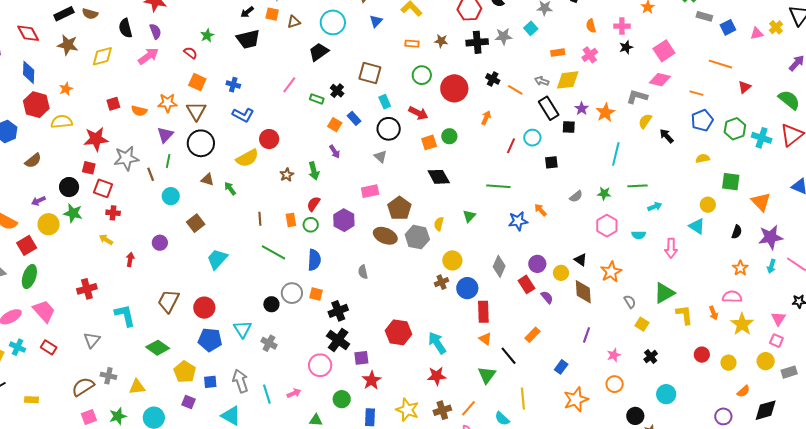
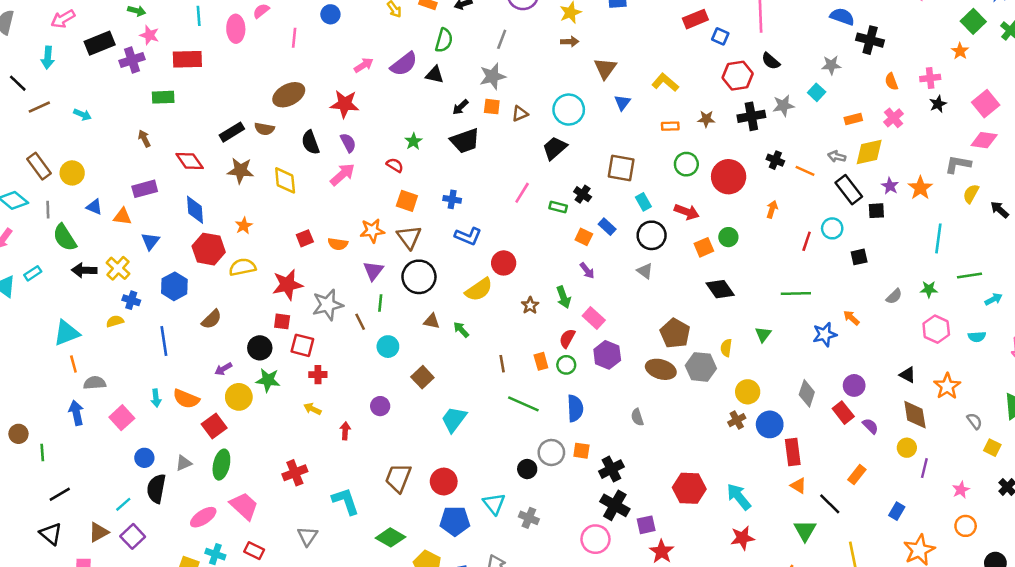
yellow diamond: (102, 56) -> (285, 180), turned -75
pink rectangle: (370, 191) -> (594, 318), moved, turned 60
yellow circle: (561, 273) -> (907, 448), moved

